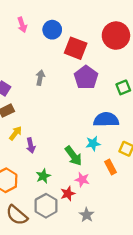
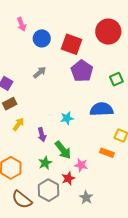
blue circle: (52, 30) -> (42, 38), moved
gray arrow: (40, 78) -> (40, 72), turned 40
cyan star: (93, 144) -> (67, 118), moved
purple arrow: (31, 145) -> (42, 135), moved
green arrow: (73, 156) -> (63, 150), moved
orange rectangle: (111, 167) -> (107, 153), turned -40

